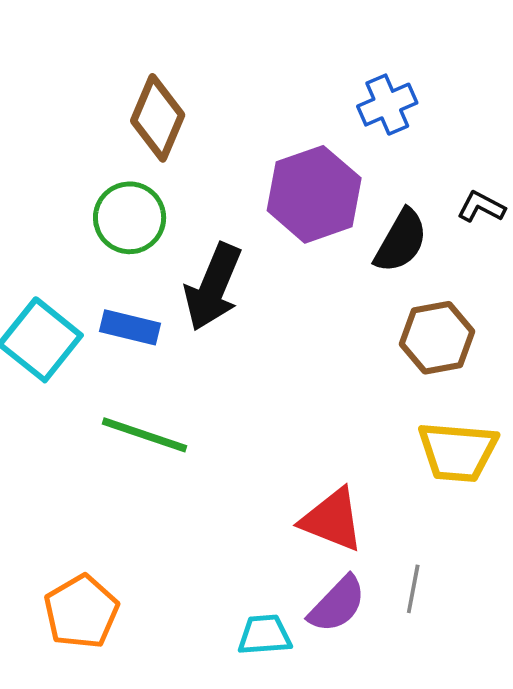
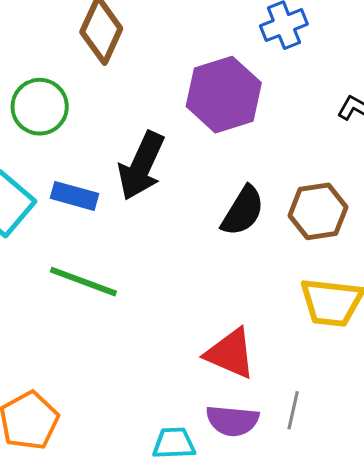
green circle: (130, 218) -> (40, 107), moved
black semicircle: (401, 241) -> (243, 211), moved
purple semicircle: (337, 604) -> (232, 421), turned 50

